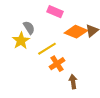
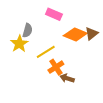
gray semicircle: (29, 28) -> (27, 30), turned 48
brown arrow: (73, 82) -> (67, 78), moved, turned -64

